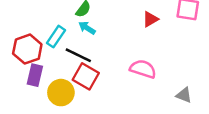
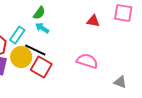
red triangle: (150, 19) -> (93, 21), turned 40
yellow circle: (61, 93) -> (21, 57), moved

